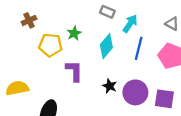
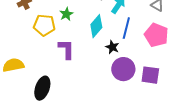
black star: (110, 86) -> (112, 47), moved

